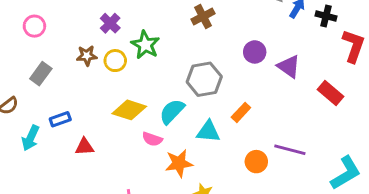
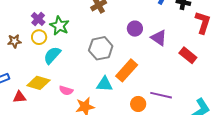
purple cross: (110, 23) -> (38, 19), moved
brown star: (87, 56) -> (14, 41), moved
yellow diamond: (129, 110) -> (38, 83), moved
cyan semicircle: (172, 112) -> (52, 55), moved
orange rectangle: (241, 112) -> (127, 70), size x1.6

